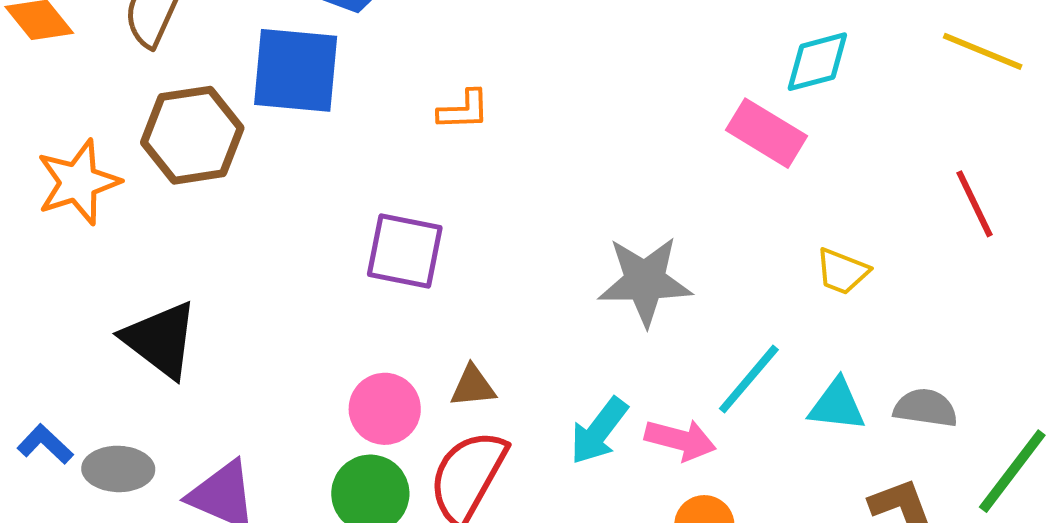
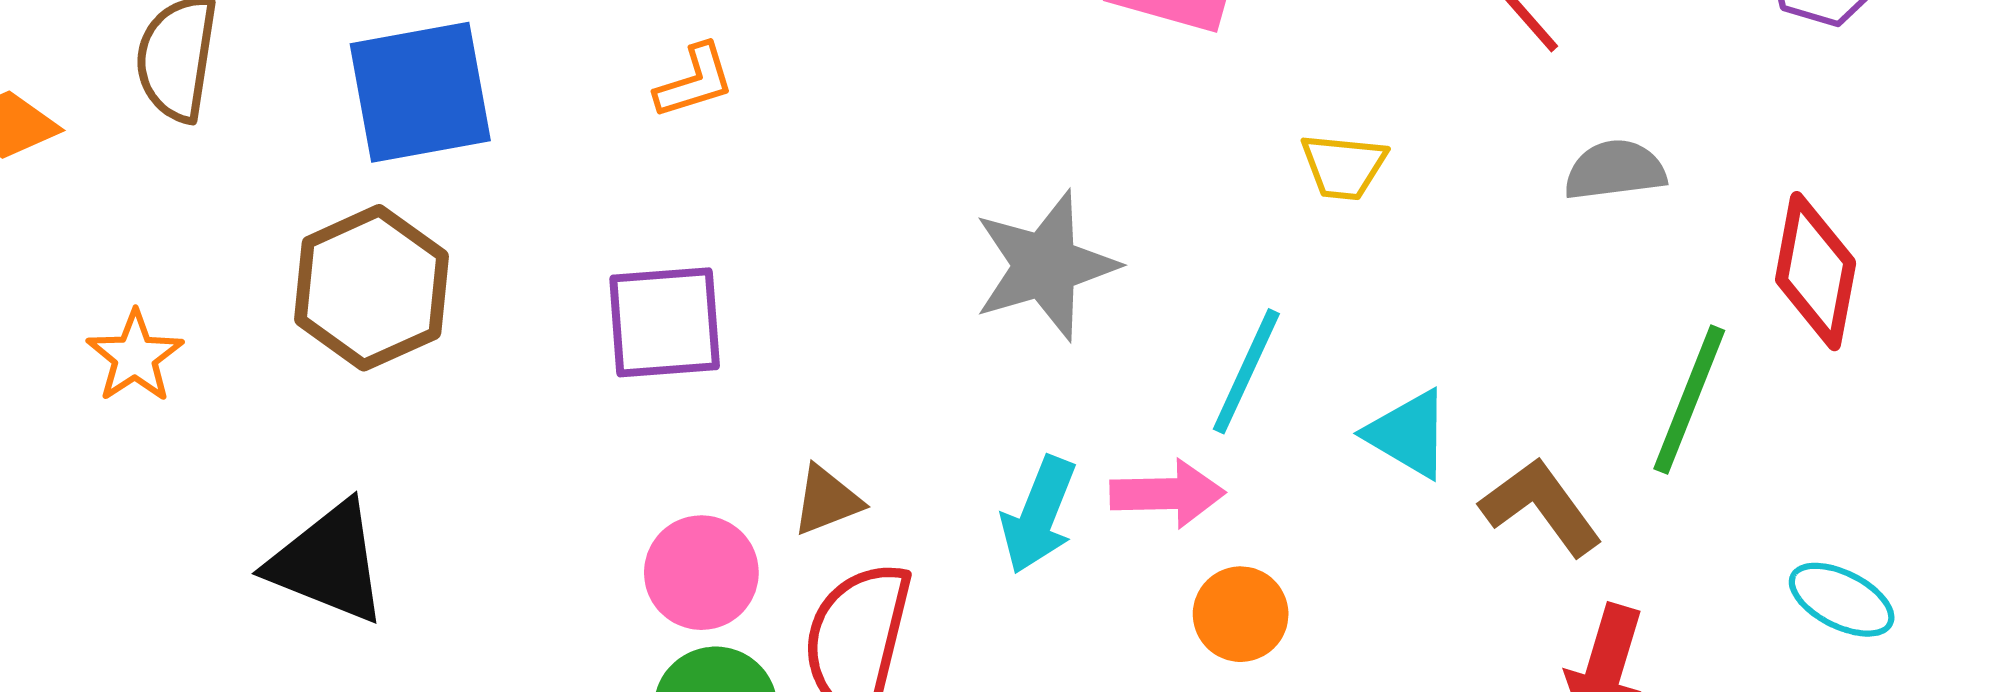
brown hexagon: (192, 135) -> (371, 288), moved
orange star: (78, 182) -> (135, 357), size x0.7
cyan triangle: (837, 405) -> (1408, 434), moved, turned 40
gray semicircle: (926, 408) -> (1615, 170), moved

